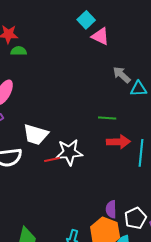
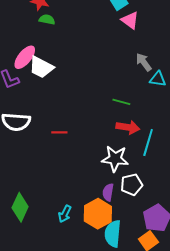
white trapezoid: (36, 134) -> (41, 67), moved
white star: (69, 152) -> (115, 159), moved
white pentagon: (135, 218) -> (132, 185), moved

